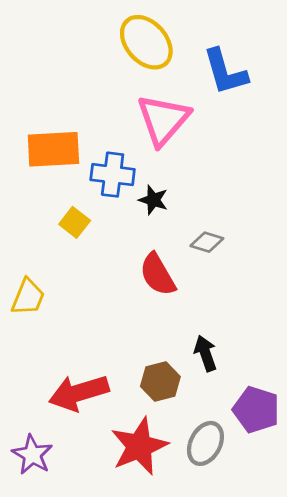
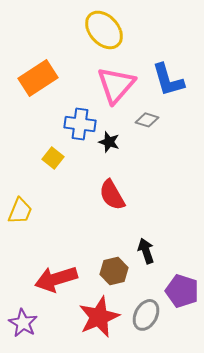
blue L-shape: (225, 72) -> (168, 80), moved
orange rectangle: (53, 149) -> (38, 78), moved, turned -30
gray diamond: (207, 242) -> (147, 120), moved

